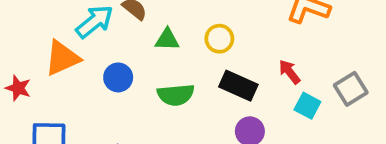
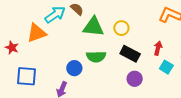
green triangle: (167, 40) -> (93, 27), size x1.6
red arrow: (289, 72) -> (158, 48), turned 48
blue circle: (118, 77) -> (74, 68), moved

